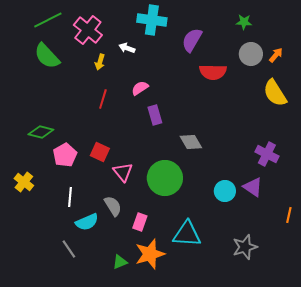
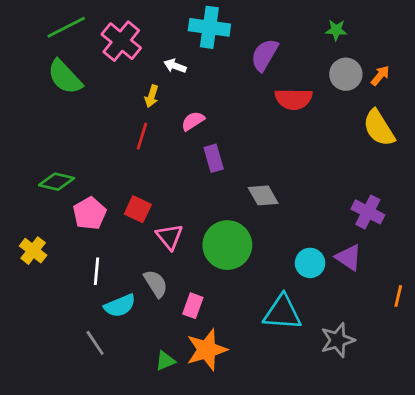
yellow arrow: (100, 62) -> (152, 96), moved
cyan triangle: (187, 234) -> (282, 313), moved

